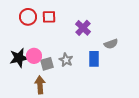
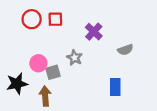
black star: (19, 58) -> (17, 84), moved
blue rectangle: (94, 59) -> (115, 87), moved
gray star: (66, 60) -> (75, 58), moved

